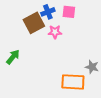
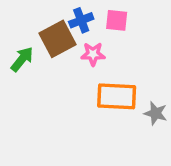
green arrow: (13, 57) -> (22, 59), moved
orange rectangle: (73, 82) -> (117, 96), moved

